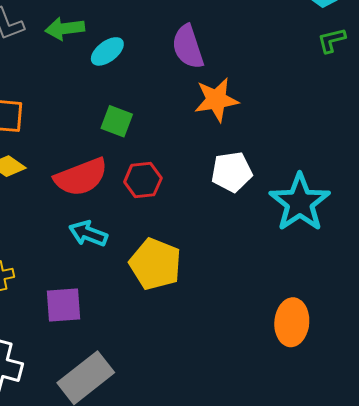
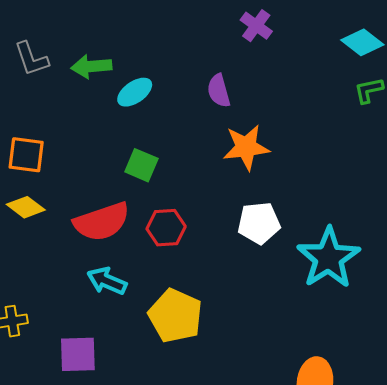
purple semicircle: (188, 47) -> (219, 91), size x0.7

